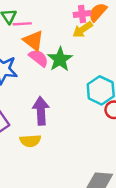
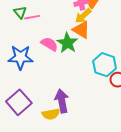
orange triangle: (33, 41) -> (81, 30), moved
purple arrow: (41, 111) -> (62, 101), moved

